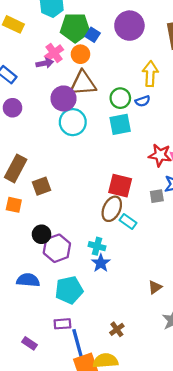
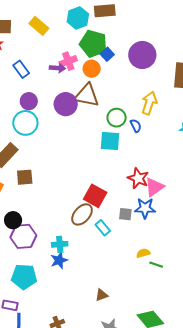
blue semicircle: (143, 101) -> (136, 126), turned -112
purple circle: (12, 108) -> (29, 101), moved
cyan circle: (73, 122) -> (25, 123), moved
cyan rectangle: (128, 222) -> (103, 228), moved
cyan cross: (97, 246) -> (60, 244), turned -35

